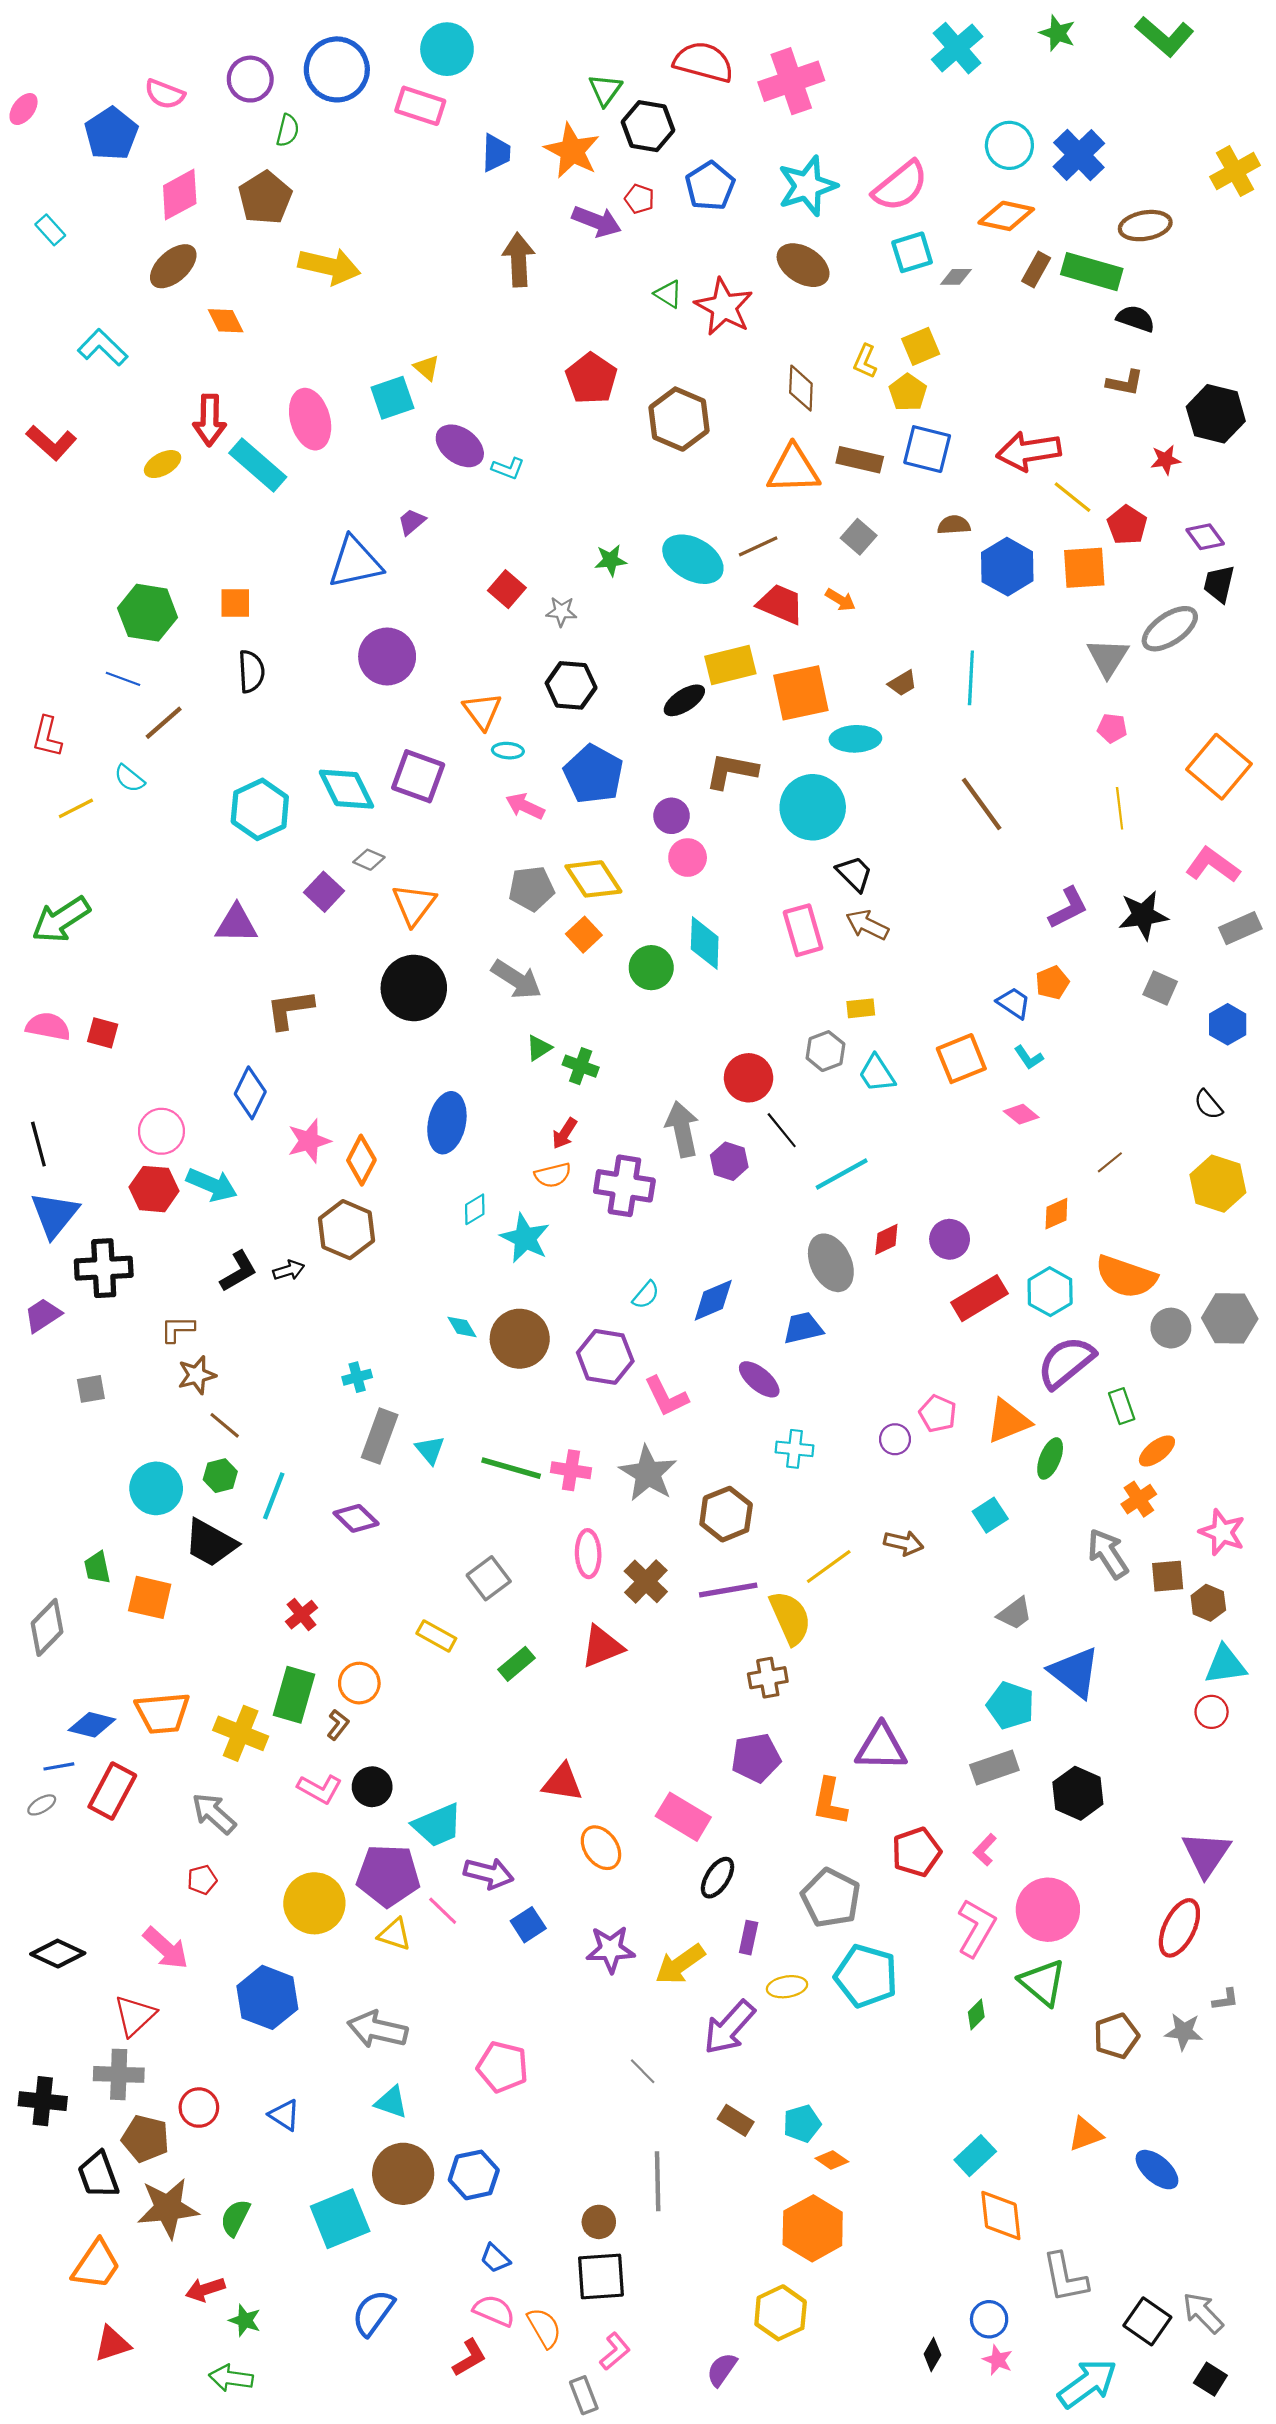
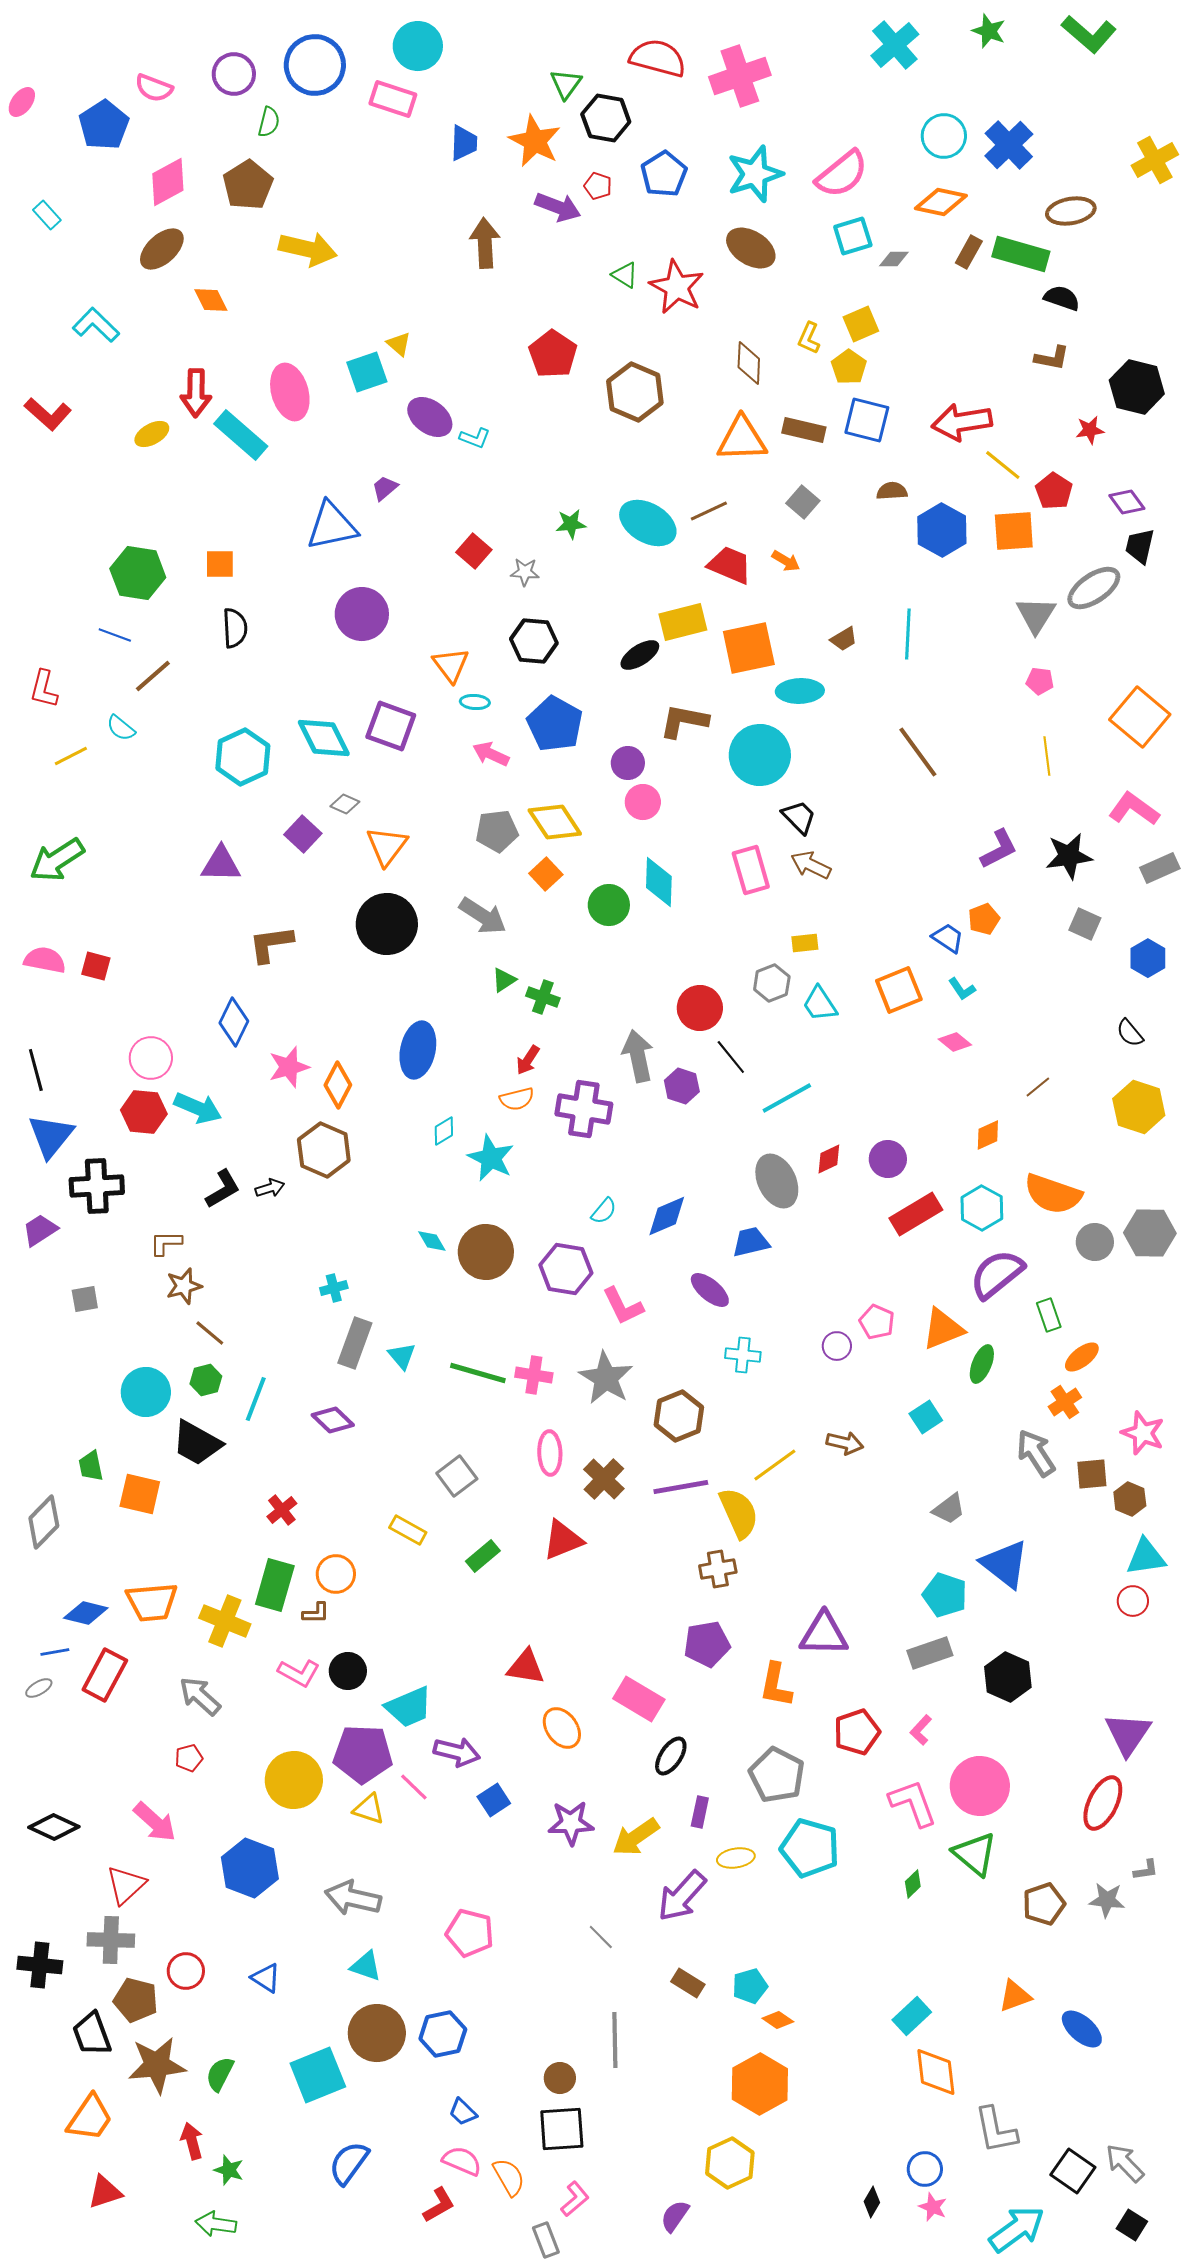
brown L-shape: (338, 1725) -> (316, 1613), turned 52
pink L-shape: (976, 1928) -> (913, 1803), turned -50
red arrow: (205, 2289) -> (192, 2141), turned 93

